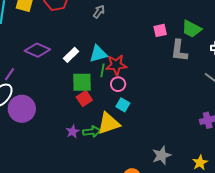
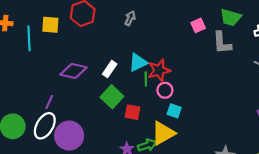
green square: (82, 82) -> (112, 97), moved, turned -35
red square: (84, 99) -> (132, 112), turned -35

